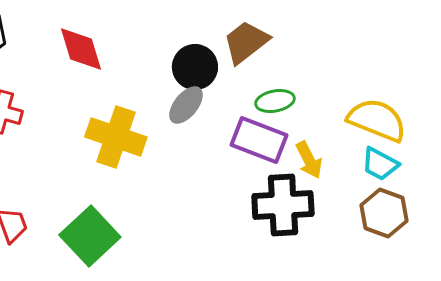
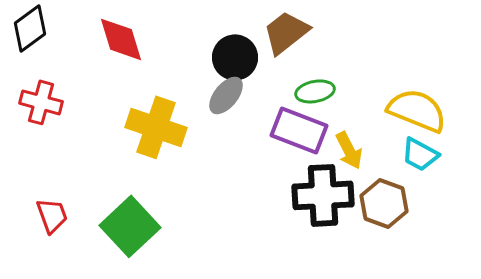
brown hexagon: (384, 213) -> (384, 203), moved

